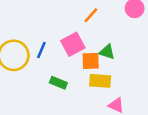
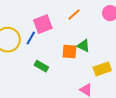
pink square: (73, 44) -> (43, 24), moved
yellow rectangle: (100, 81) -> (102, 69), moved, turned -30

